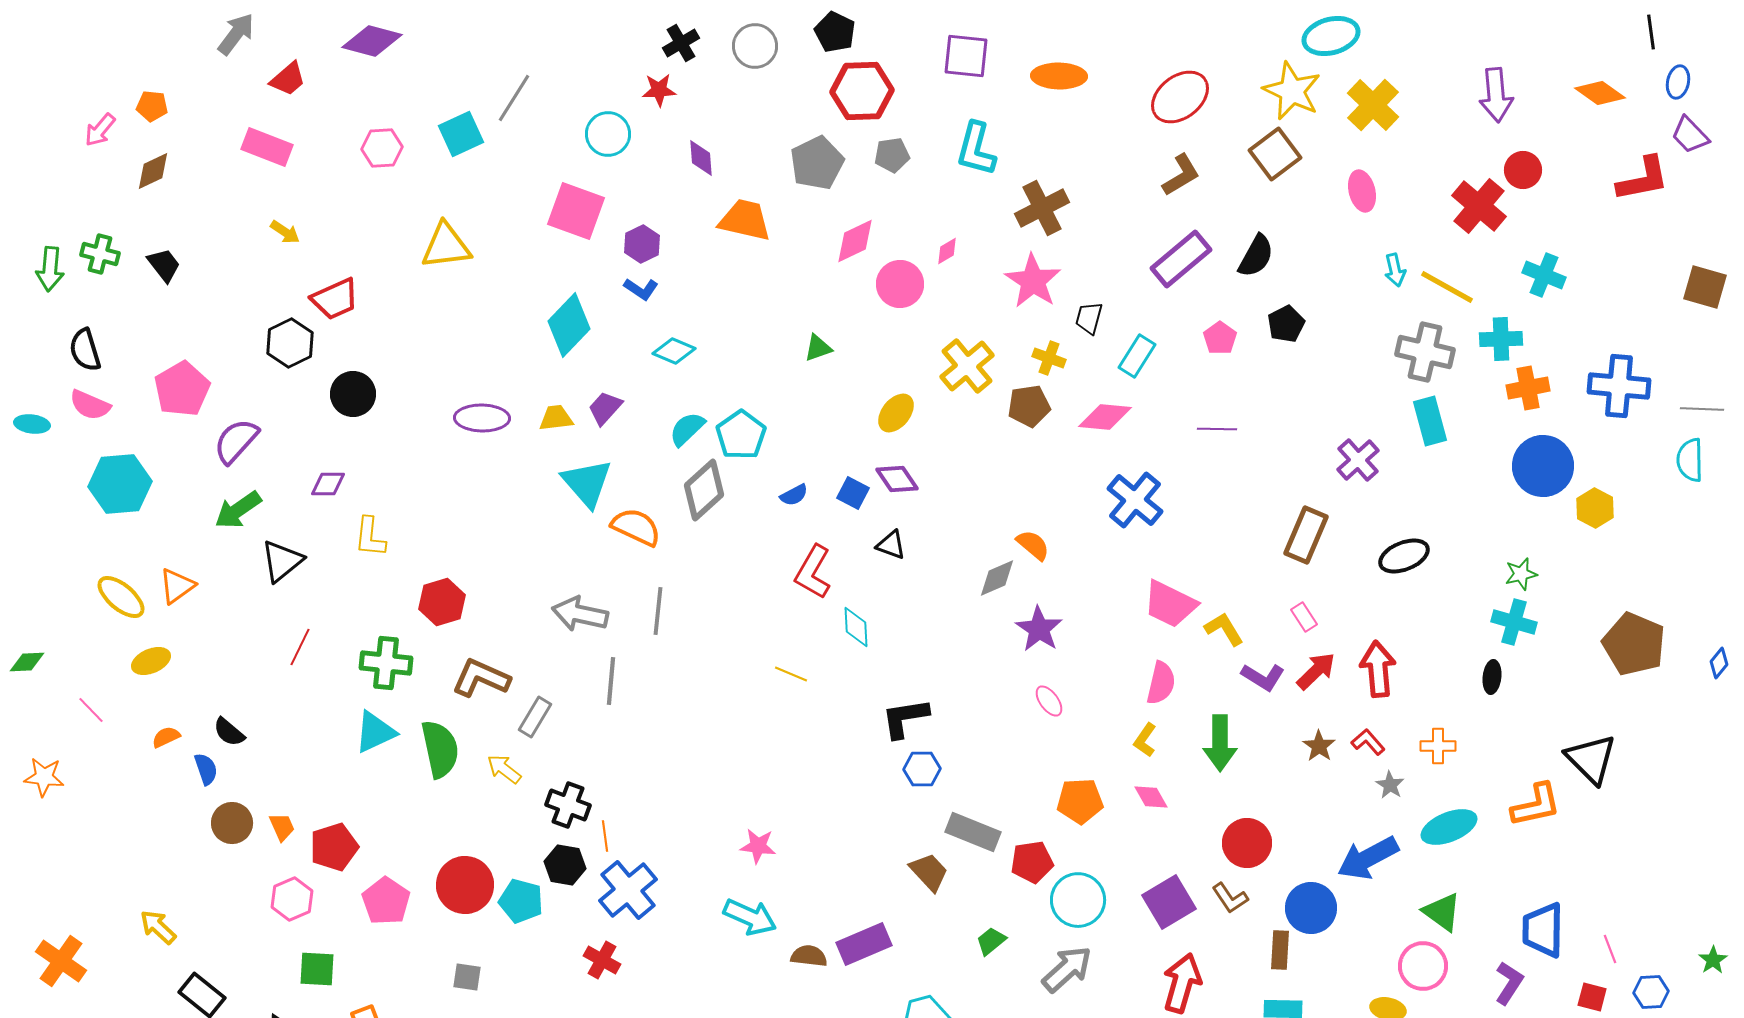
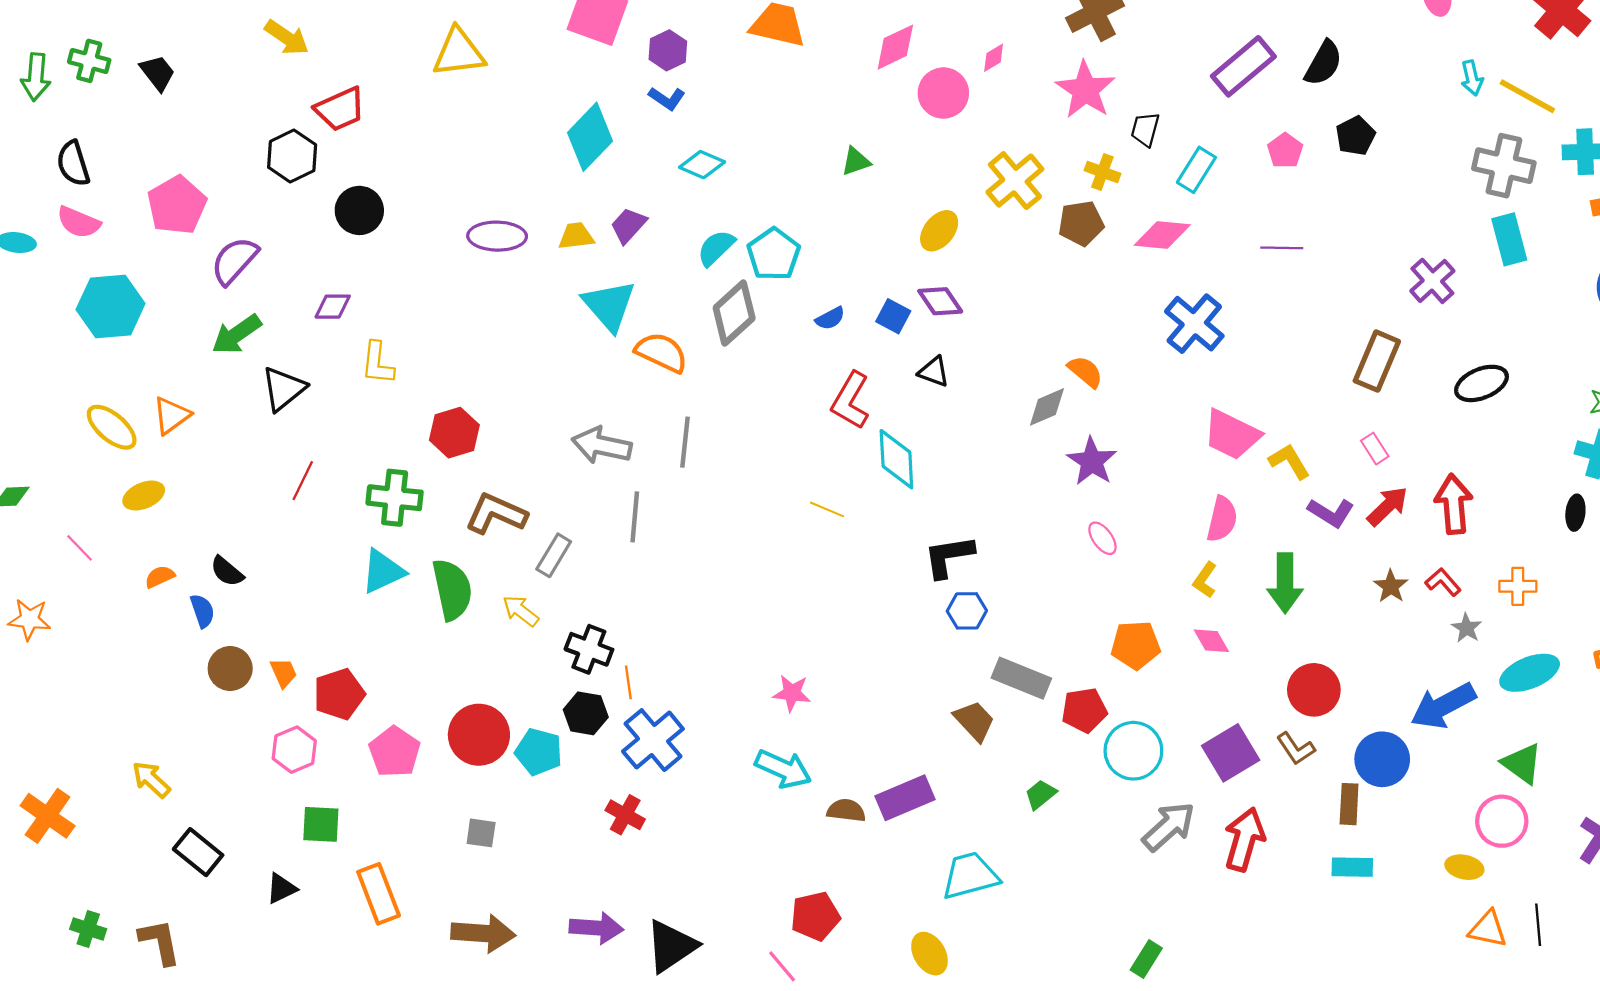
yellow arrow: (285, 232) -> (287, 37), size x1.4
cyan diamond: (856, 627) -> (896, 459), size x1.4
gray arrow: (1067, 969) -> (1169, 827), moved

